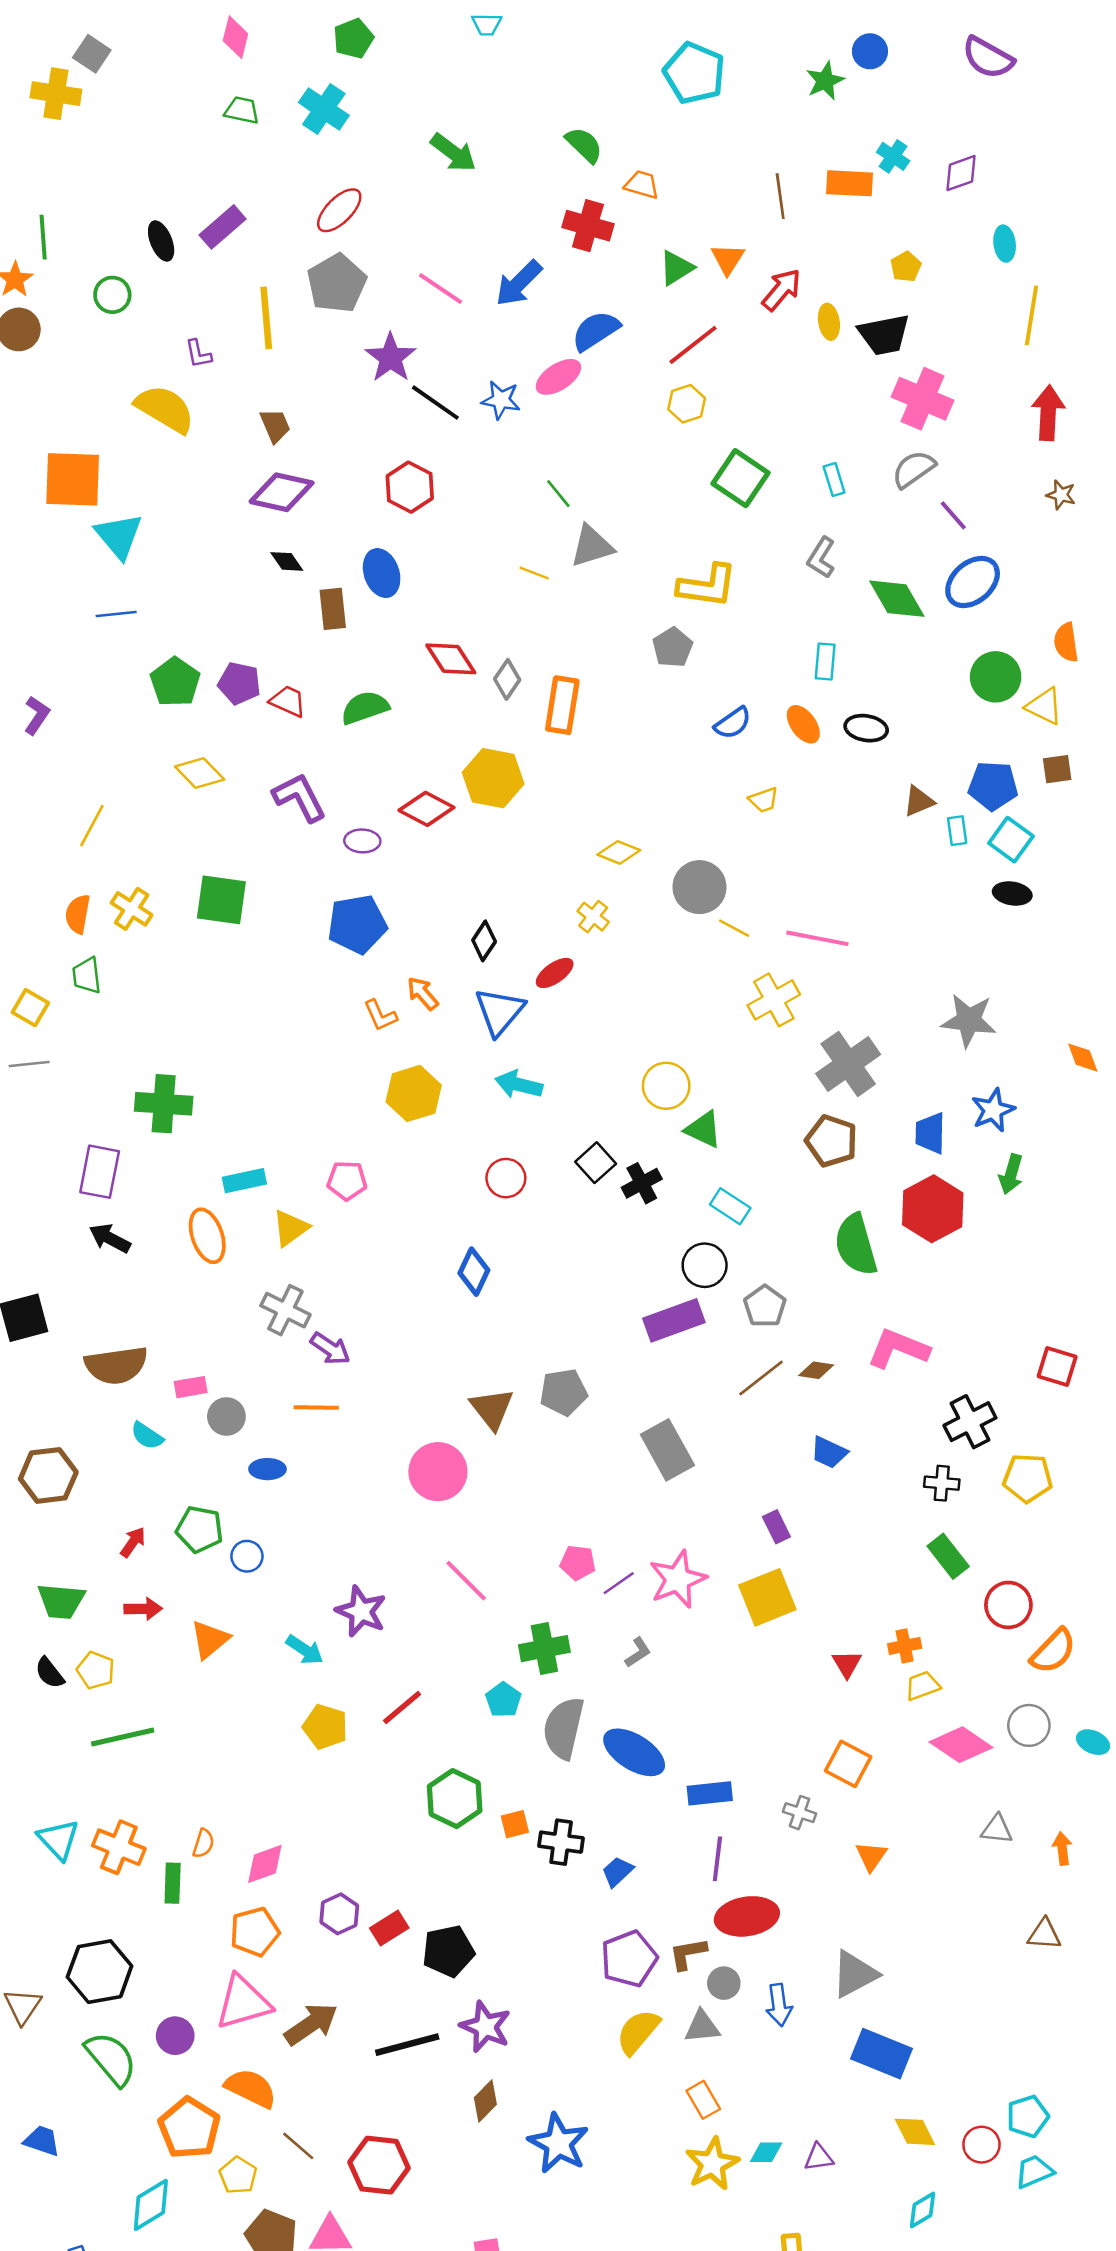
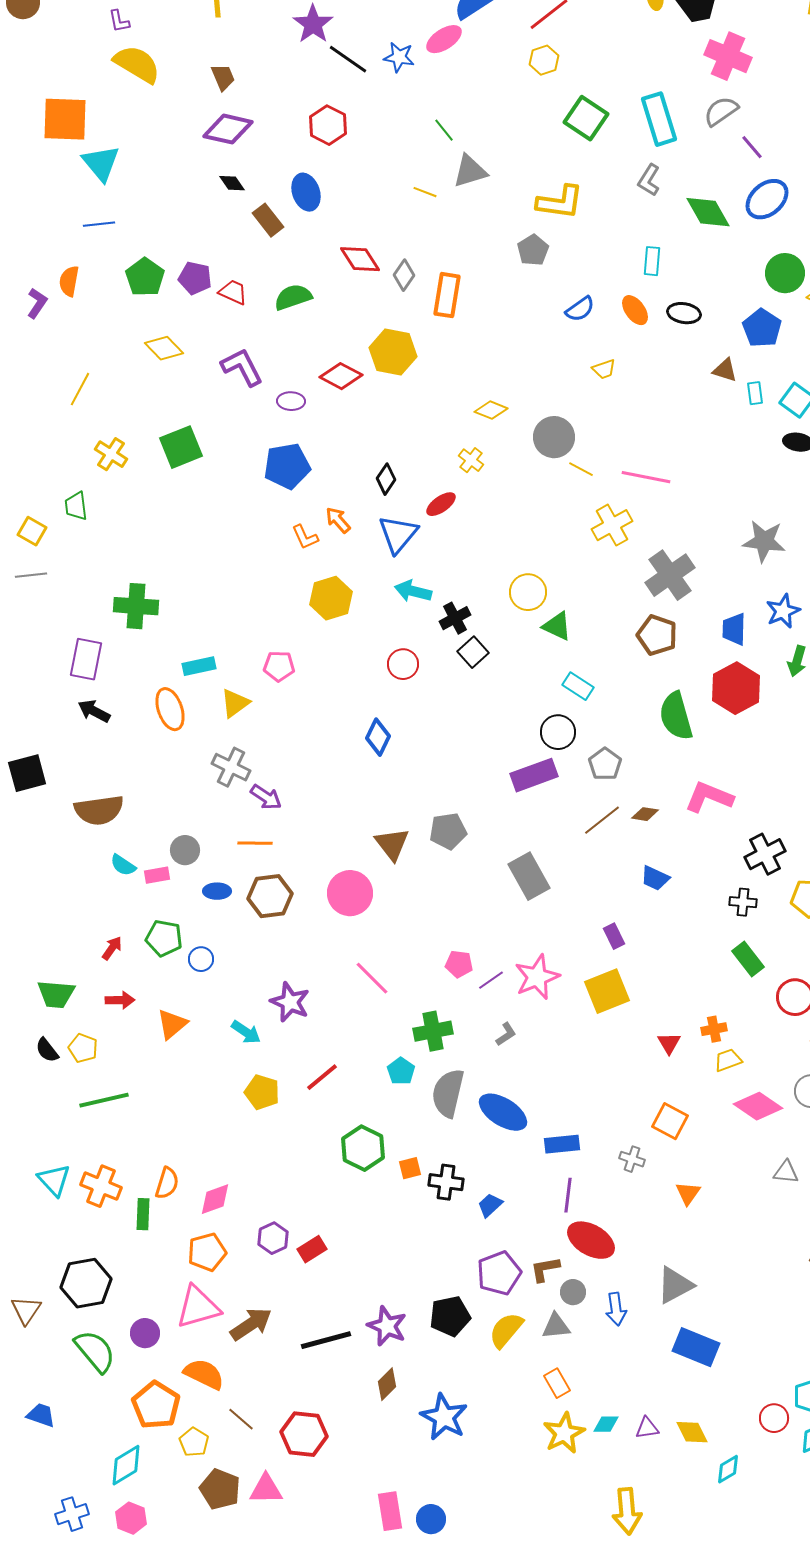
purple L-shape: (198, 354) -> (119, 21), moved
cyan rectangle: (834, 479) -> (659, 119), size x2.0
brown rectangle: (333, 609) -> (268, 220), turned -32
blue pentagon: (993, 786) -> (762, 328), moved, turned 30
brown triangle: (919, 801) -> (725, 370), turned 40
green square: (221, 900) -> (181, 447), turned -30
orange semicircle: (78, 914) -> (69, 281), moved
black cross: (642, 1183) -> (455, 618), moved
pink rectangle: (191, 1387) -> (157, 875), moved
brown hexagon: (48, 1475) -> (270, 896), moved
orange semicircle: (203, 1843) -> (167, 1183), size x1.4
red ellipse: (747, 1916) -> (591, 1240), turned 39
black pentagon: (448, 1951) -> (450, 1316), moved
yellow diamond: (915, 2132) -> (692, 1432), moved

